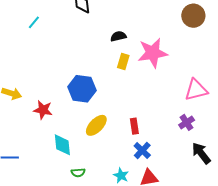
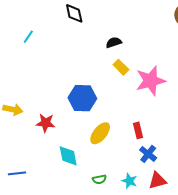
pink star: (153, 53) -> (151, 81), moved
yellow rectangle: (123, 62) -> (121, 67), turned -56
green semicircle: (78, 173) -> (99, 179), moved

